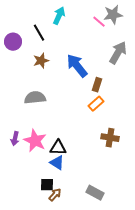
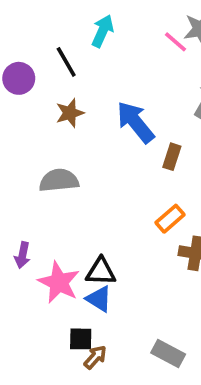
orange rectangle: (96, 104) -> (170, 219), moved
pink star: (35, 141) -> (59, 282), moved

